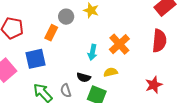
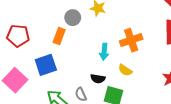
orange cross: (119, 44) -> (131, 40), turned 30
yellow semicircle: (111, 72) -> (125, 70), turned -128

